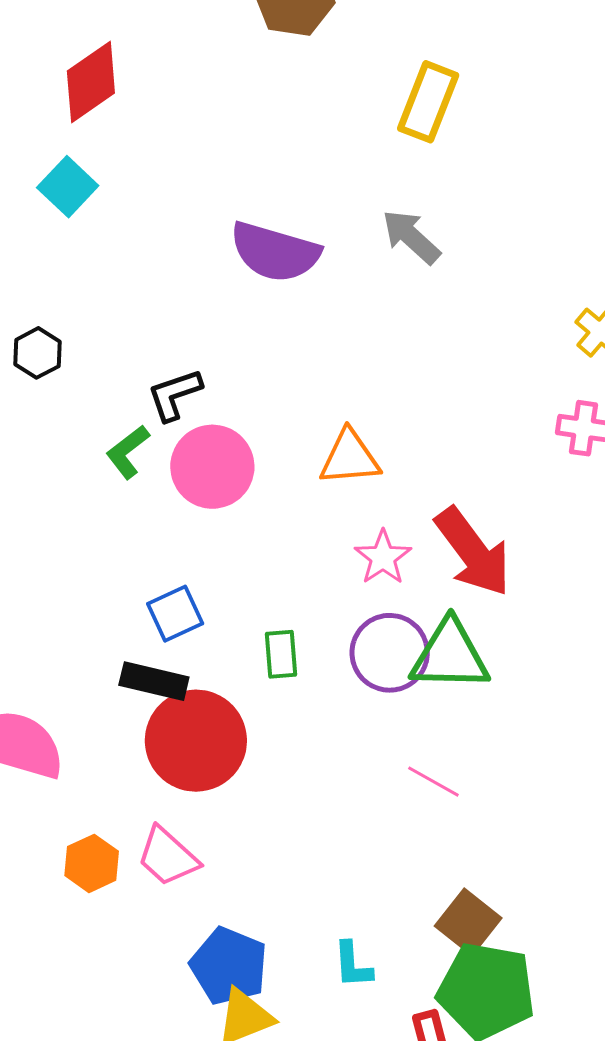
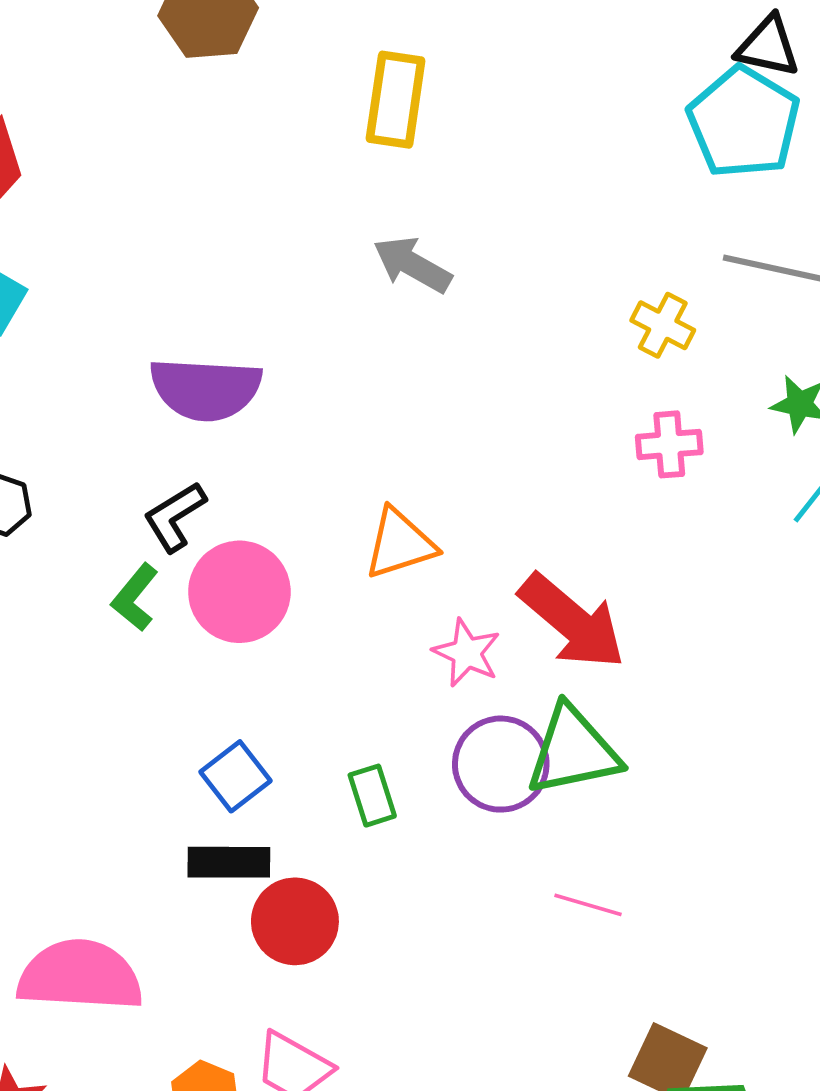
purple semicircle: (275, 252) -> (206, 389), moved
red circle: (196, 741) -> (295, 921), size x0.7

